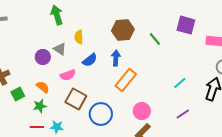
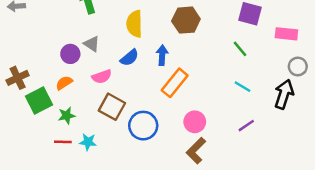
brown hexagon: (123, 30) -> (186, 20), moved
yellow semicircle: (79, 37) -> (134, 24), moved, size x1.5
green line: (155, 39) -> (240, 49), moved
cyan line: (180, 83) -> (242, 87), turned 72
orange semicircle: (43, 87) -> (64, 83), moved, turned -72
green square: (18, 94) -> (39, 100), size x1.5

